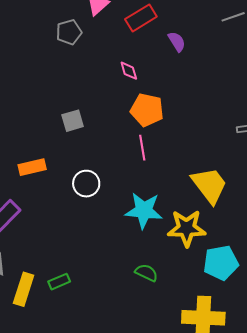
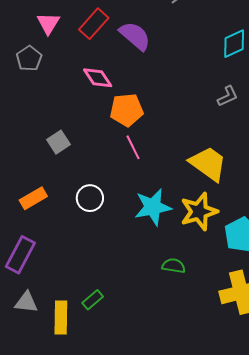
purple semicircle: (177, 42) -> (135, 36), size x1.6
pink diamond: (129, 71) -> (98, 78), size x1.4

